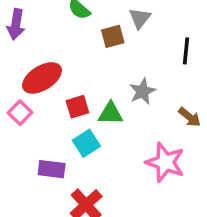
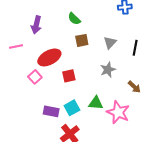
gray triangle: (140, 18) -> (110, 43), moved
brown square: (113, 36) -> (82, 40), moved
green triangle: (111, 113) -> (96, 103), moved
cyan square: (86, 143) -> (72, 108), moved

